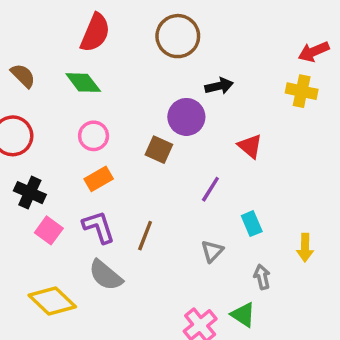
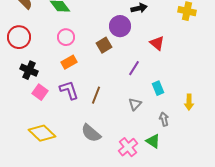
brown square: (159, 150) -> (104, 45), turned 35
gray semicircle: (106, 275) -> (91, 133), moved

